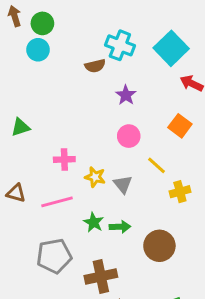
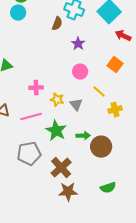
brown semicircle: (95, 66) -> (57, 24), turned -56
green star: (94, 222) -> (56, 131), size x1.5
green arrow: (120, 227) -> (83, 136), moved
brown cross: (101, 276) -> (61, 168), turned -30

